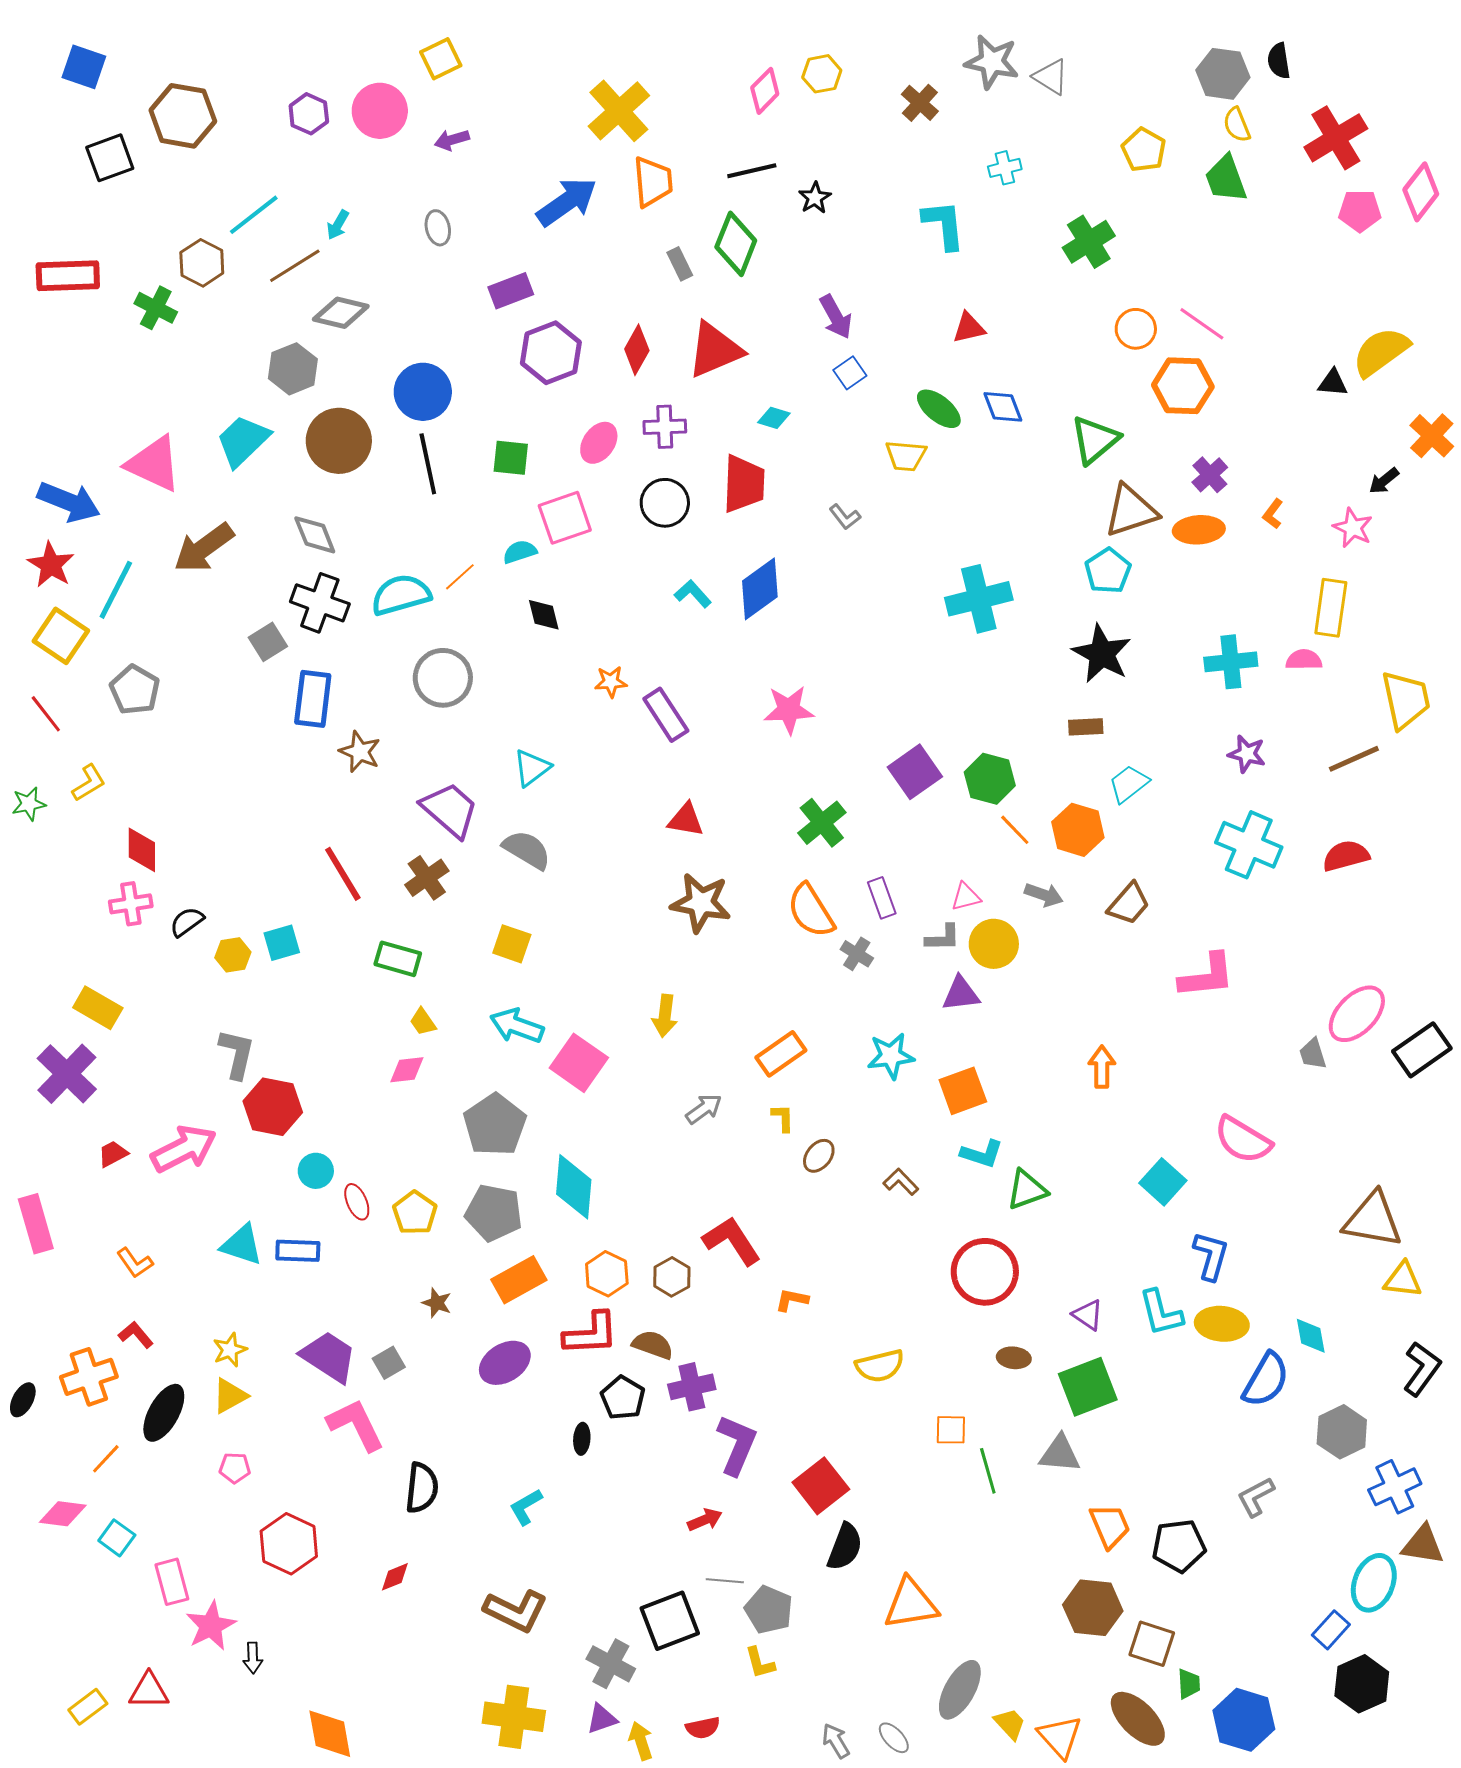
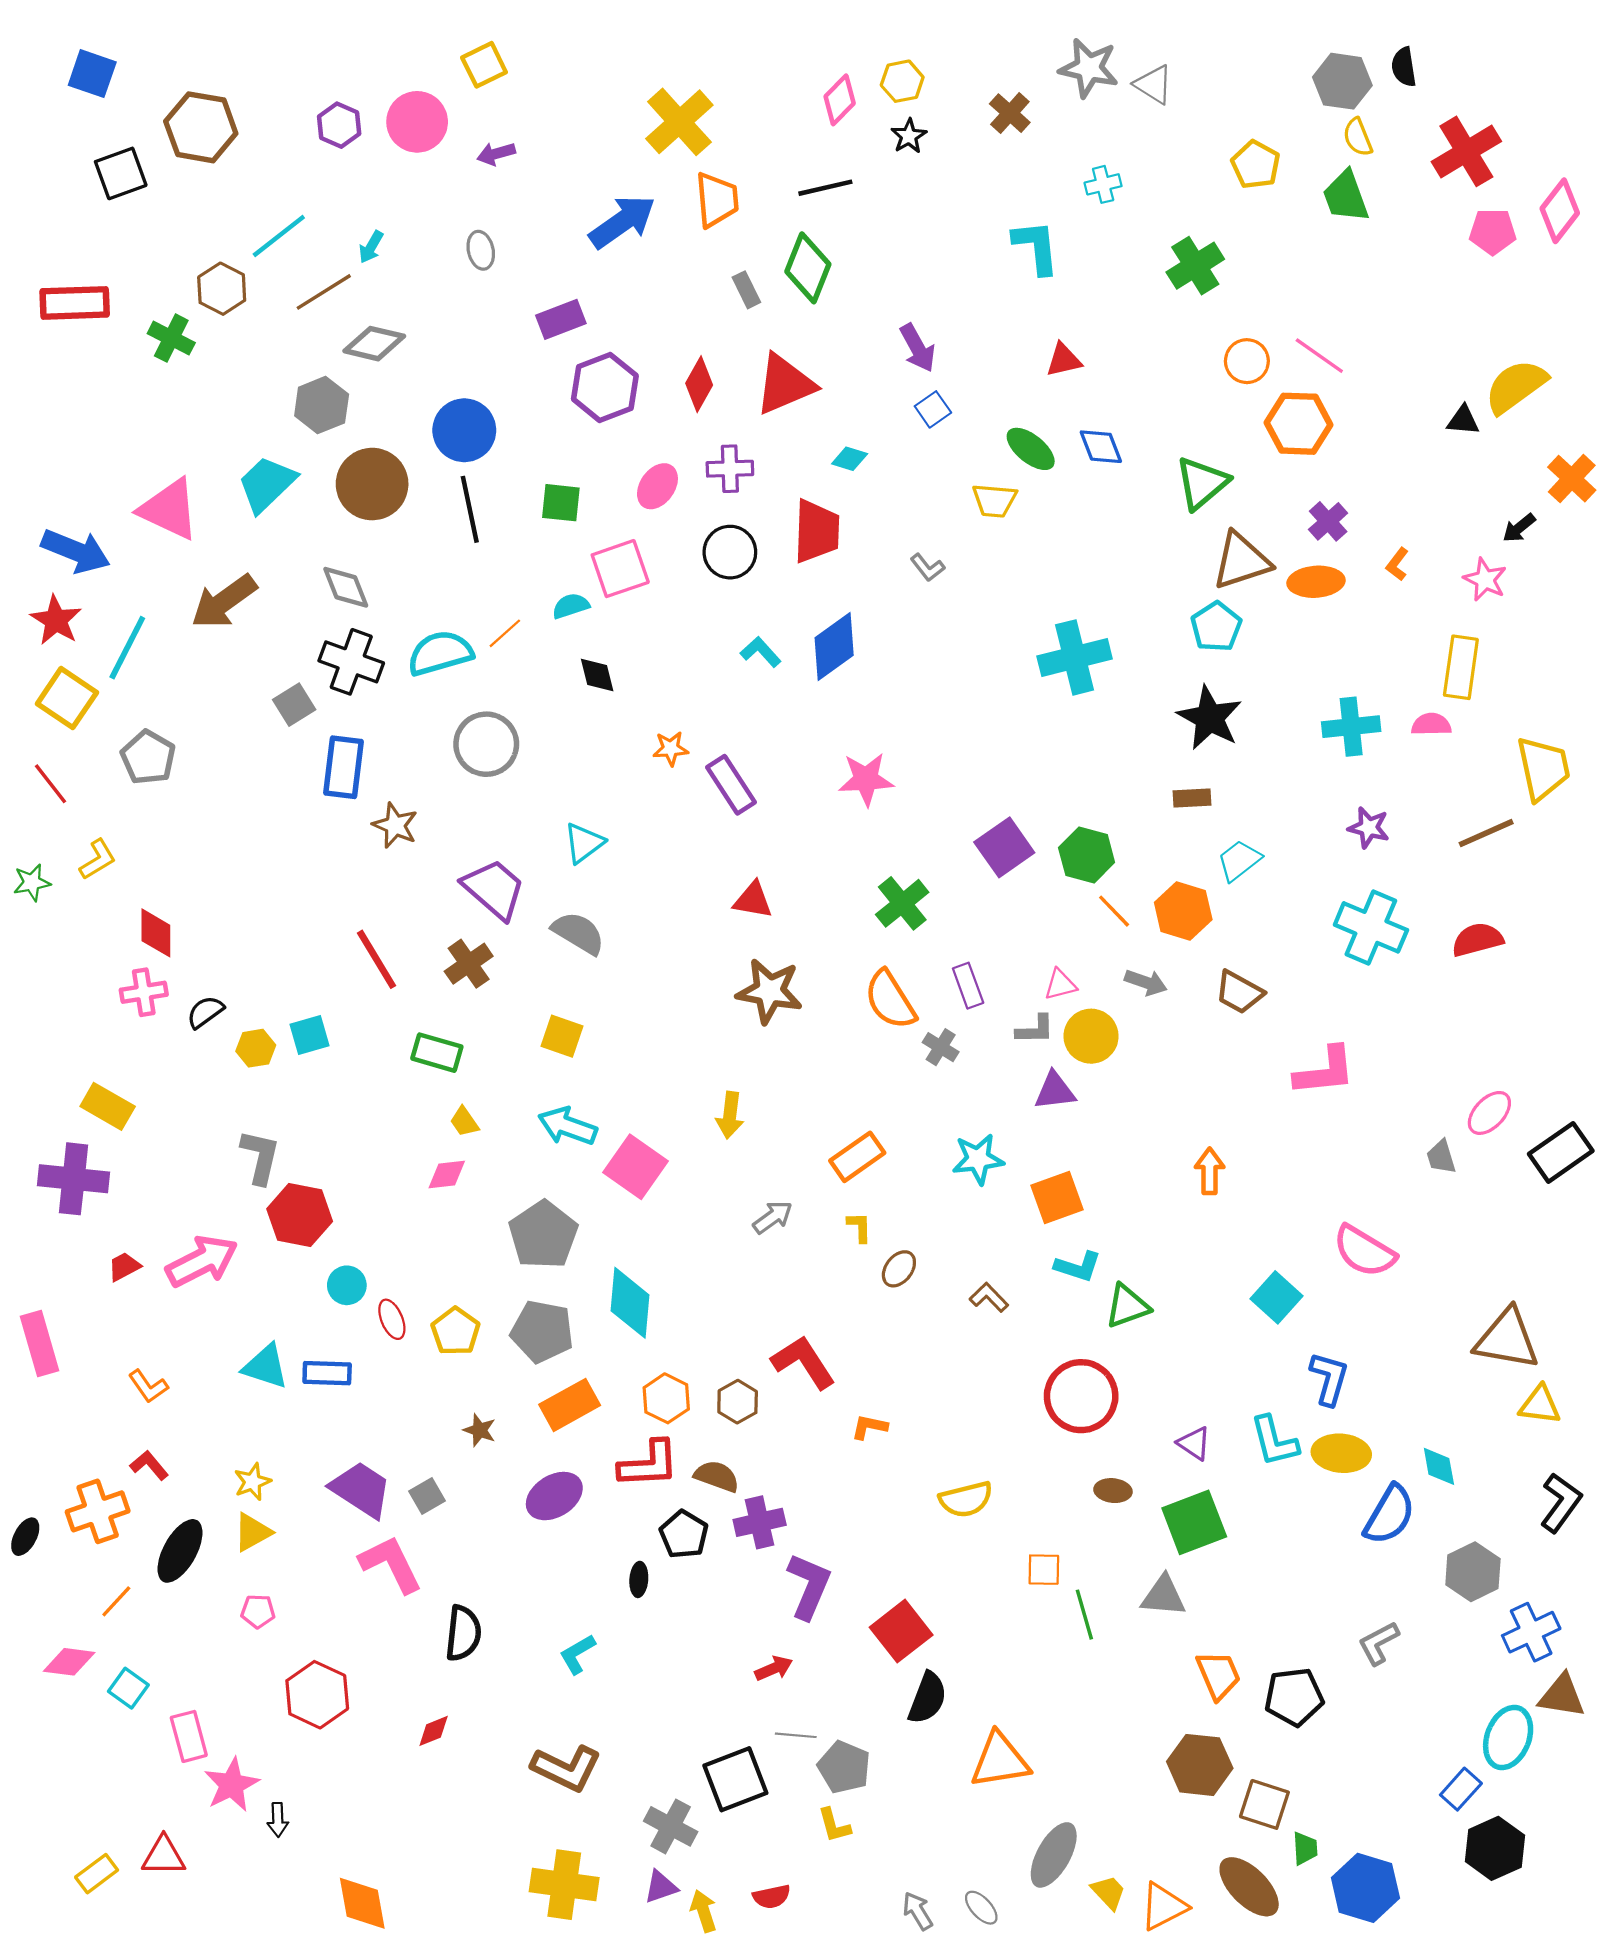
black star: (815, 198) -> (909, 136), moved
brown trapezoid: (1129, 904) -> (1239, 992), turned 78
pink ellipse: (1357, 1014) -> (1489, 1113), size x0.7
purple cross: (67, 1074) -> (74, 1179), turned -38
orange triangle: (1060, 1737) -> (1163, 1907), turned 45

